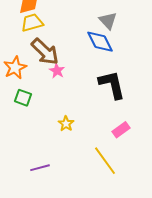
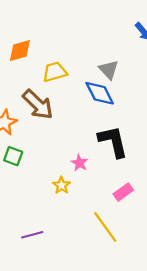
yellow trapezoid: (32, 23) -> (55, 72), moved
pink star: (57, 71) -> (79, 163), moved

